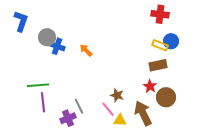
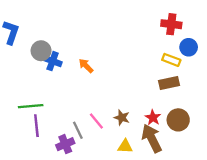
blue circle: (171, 41) -> (189, 47), moved
red star: (150, 86) -> (153, 118), moved
pink line: (108, 109) -> (96, 121), moved

